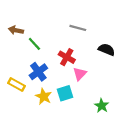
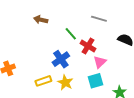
green line: (34, 44) -> (71, 34), moved
yellow rectangle: (16, 85) -> (43, 81), moved, turned -49
cyan square: (65, 93) -> (95, 81), moved

